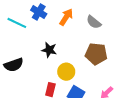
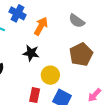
orange arrow: (66, 17) -> (41, 26), moved
brown pentagon: (96, 54) -> (81, 54), turned -30

